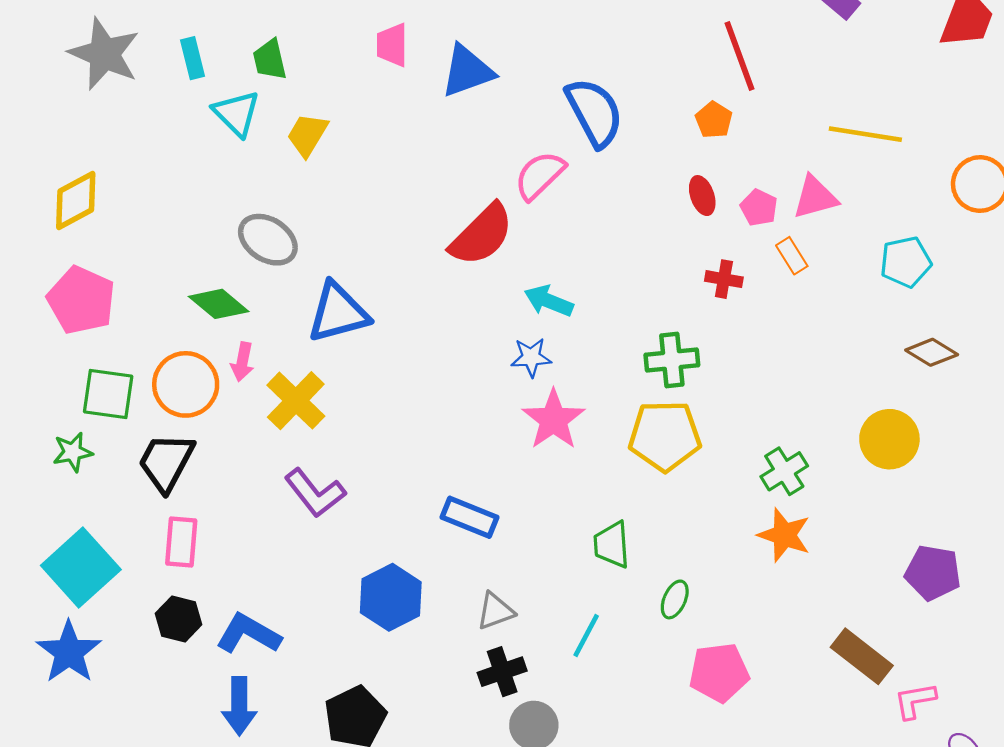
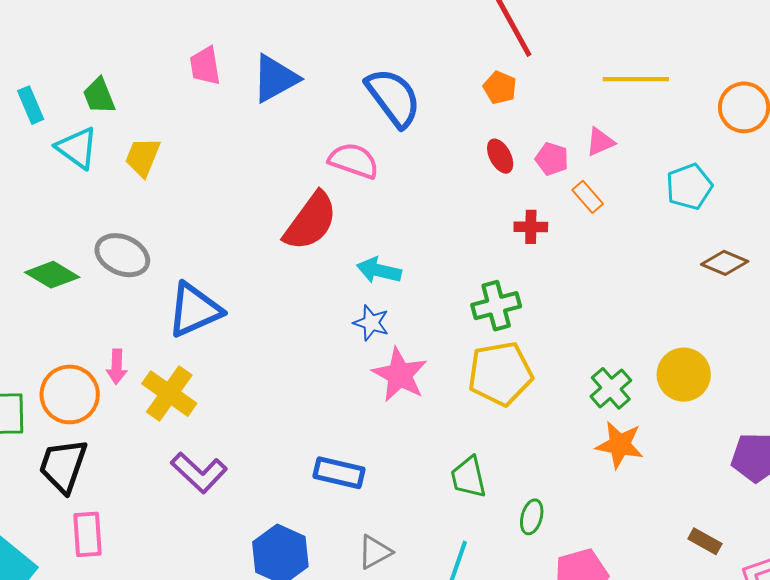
pink semicircle: (540, 175) -> (354, 161), turned 72
pink triangle: (815, 197) -> (600, 142), size x0.7
green diamond: (219, 304) -> (52, 275), moved
blue star: (531, 357) -> (371, 323), turned 30
yellow circle: (889, 439) -> (684, 375), moved
brown rectangle: (862, 656) -> (705, 541), size x0.6

